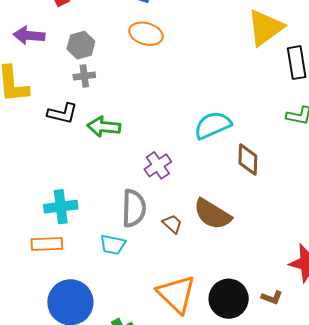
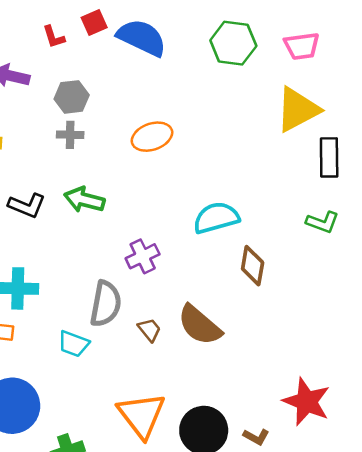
orange ellipse: (146, 34) -> (152, 137), moved, turned -44
black L-shape: (62, 113) -> (27, 205), moved

